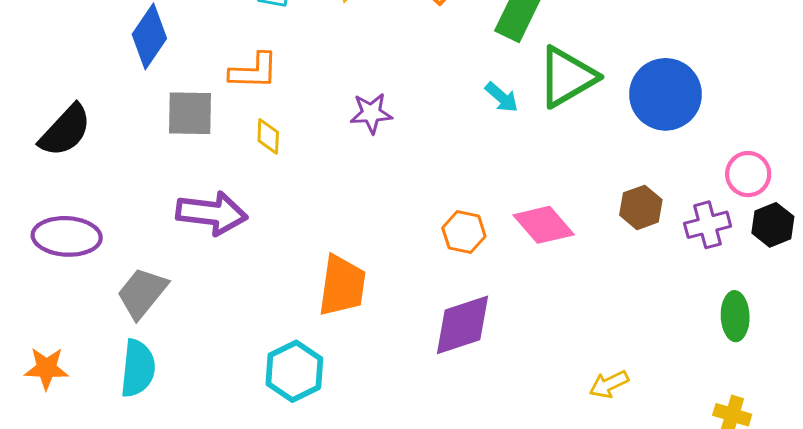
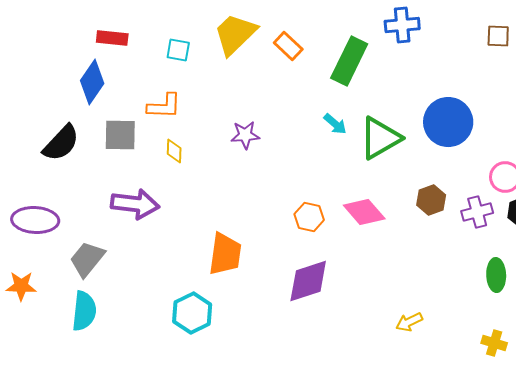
green triangle: (567, 77) -> (380, 138), moved
black semicircle: (65, 131) -> (61, 143), moved
orange star: (46, 368) -> (21, 286), moved

